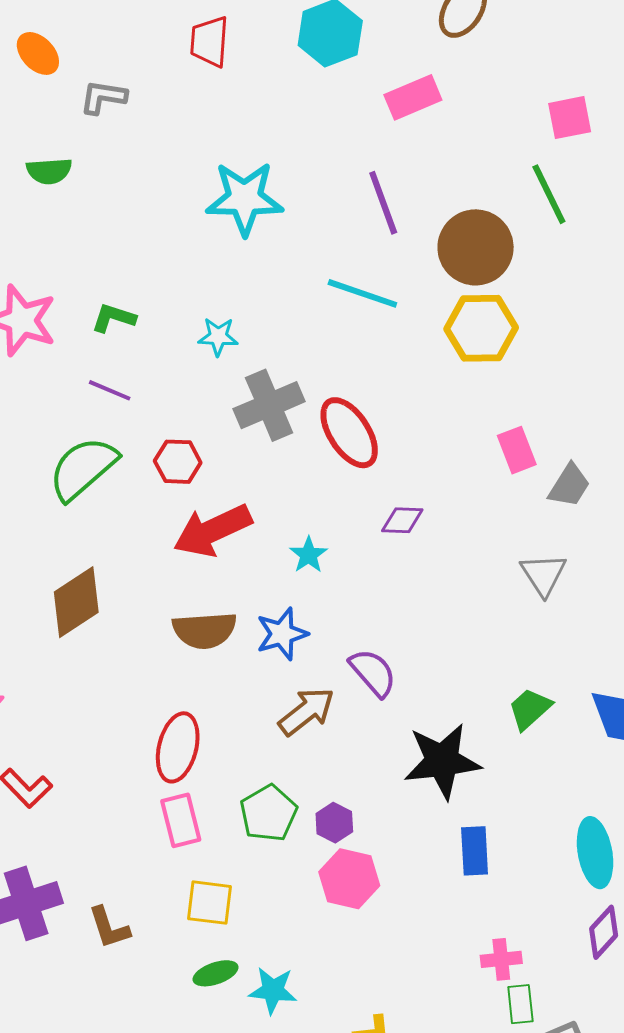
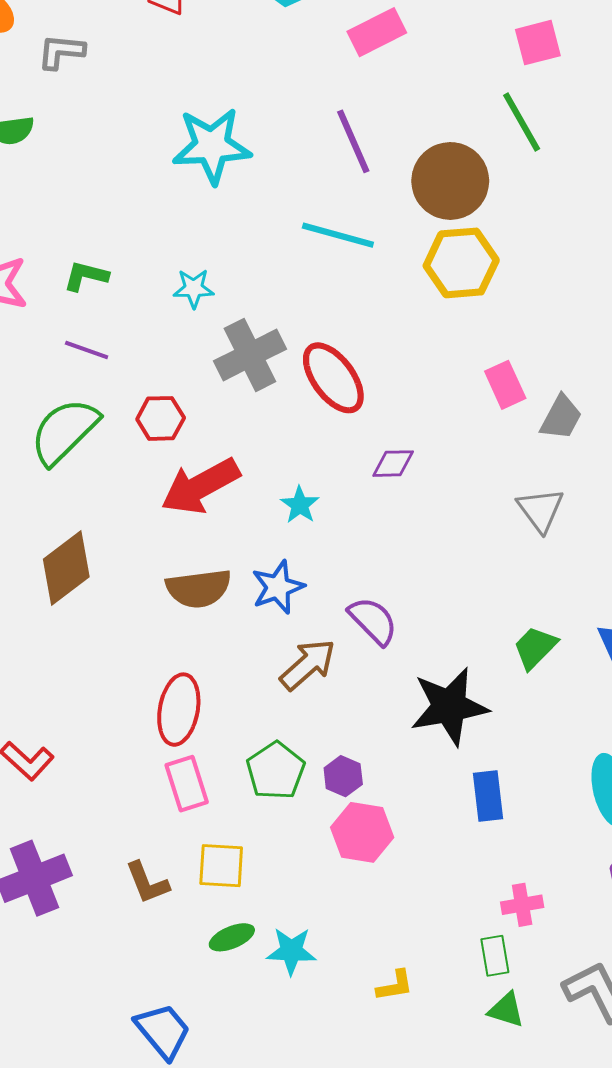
brown L-shape: (109, 928) -> (147, 883), moved
green rectangle: (520, 1004) -> (495, 956), moved

